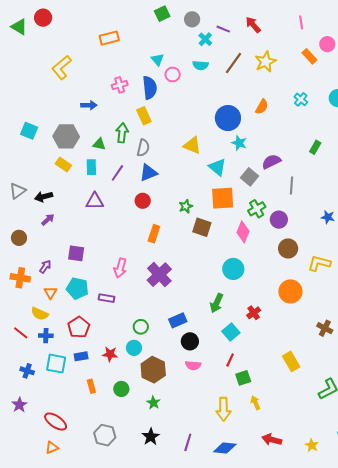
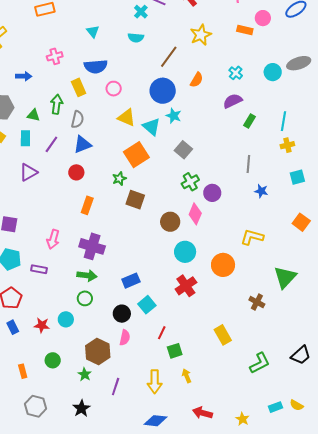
orange rectangle: (309, 56) -> (245, 30), turned -35
brown line: (233, 63) -> (169, 57), moved
pink circle: (173, 74) -> (114, 89), moved
blue semicircle: (150, 88) -> (96, 66), moved, turned 90
purple semicircle: (271, 162) -> (233, 101), moved
cyan triangle: (217, 167) -> (151, 127), moved
gray line: (292, 185) -> (248, 164), moved
orange square: (223, 198) -> (136, 155), moved, turned -30
purple triangle: (95, 201) -> (28, 172), turned -30
pink diamond: (243, 232) -> (195, 214), moved
brown circle: (288, 248) -> (170, 222), moved
cyan circle: (233, 269) -> (185, 252), moved
purple cross: (159, 275) -> (92, 246), turned -30
green arrow: (217, 303) -> (87, 275), moved, turned -108
red cross: (254, 313) -> (186, 286), size x1.5
blue rectangle: (178, 320) -> (131, 281), moved
green circle: (141, 327) -> (85, 298), moved
cyan square: (231, 332) -> (147, 305), moved
blue rectangle: (81, 356) -> (13, 327), turned 72
pink semicircle: (193, 365) -> (125, 338), turned -84
brown hexagon: (153, 370) -> (98, 351), moved
orange rectangle: (91, 386) -> (23, 371), moved
purple line: (188, 442) -> (116, 387), moved

